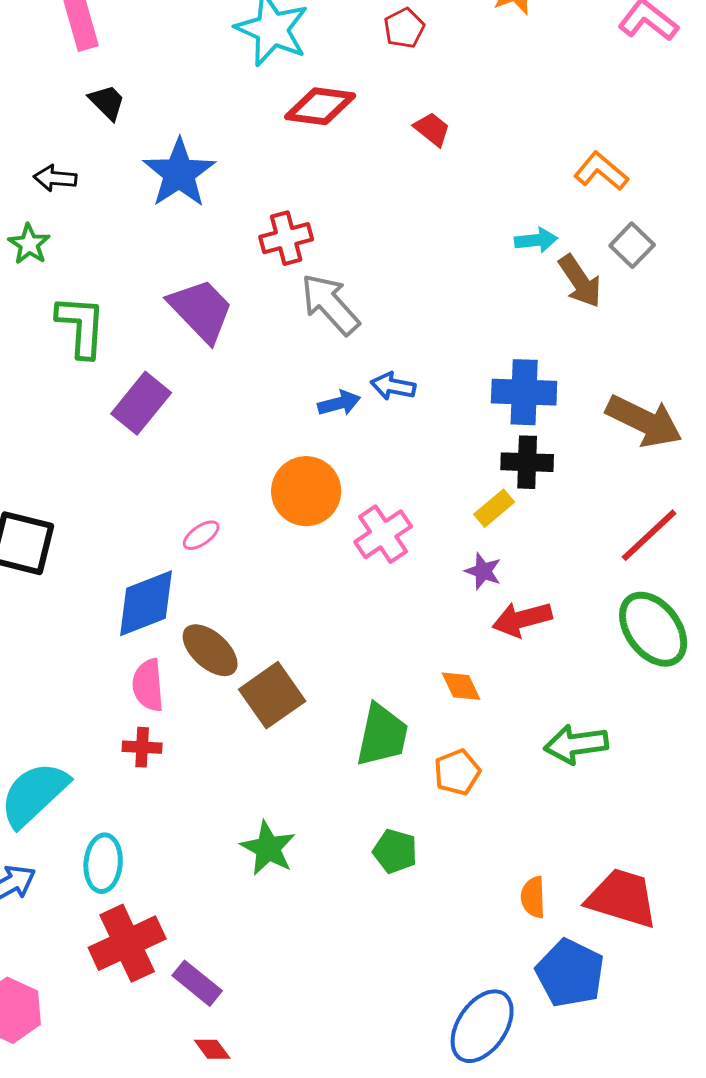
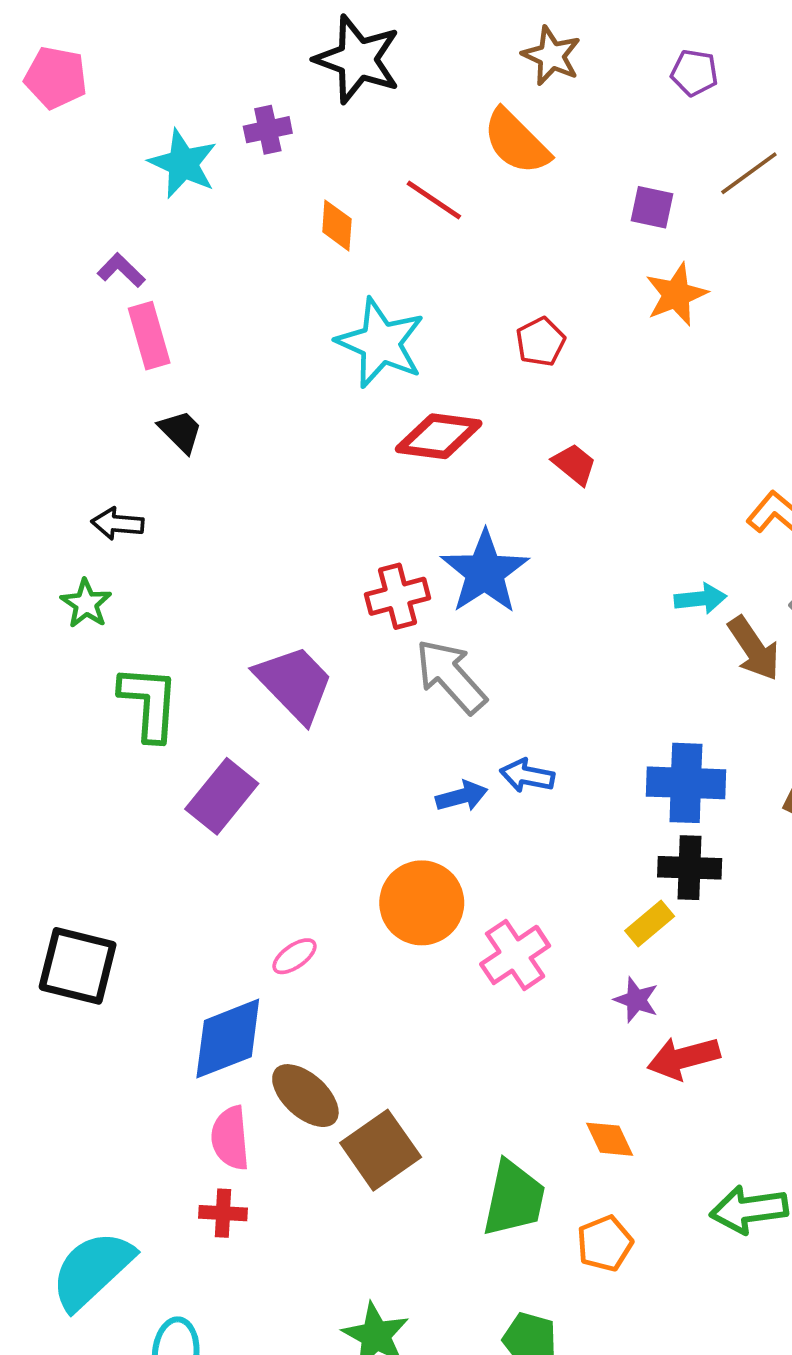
blue star: (179, 173) -> (485, 572), moved

